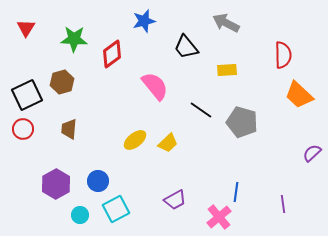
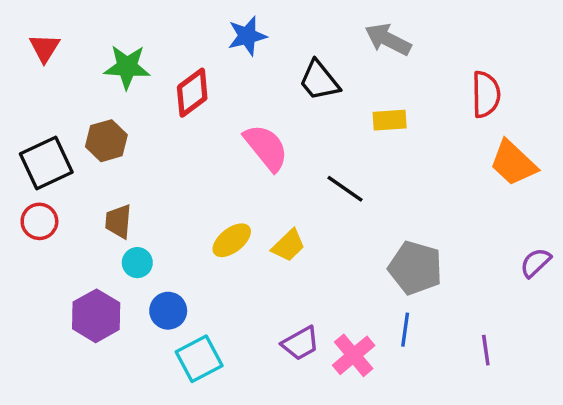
gray pentagon: (242, 122) -> (415, 268), moved
cyan circle: (80, 215) -> (137, 263), moved
pink cross: (219, 217) -> (354, 355), moved

